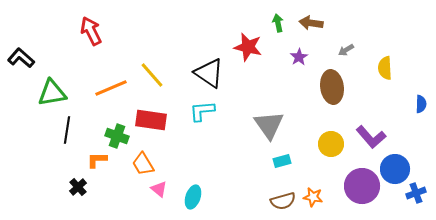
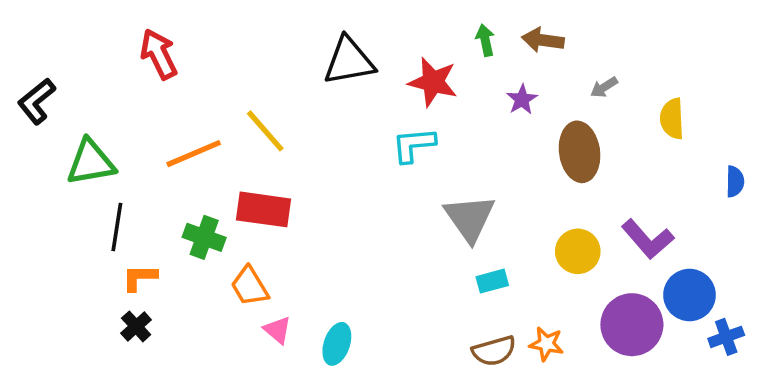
black L-shape: (21, 58) -> (37, 101), turned -80
black triangle: (209, 73) -> (349, 61), moved, turned -44
cyan L-shape: (202, 111) -> (414, 145), moved
orange L-shape: (97, 160) -> (140, 278), moved

